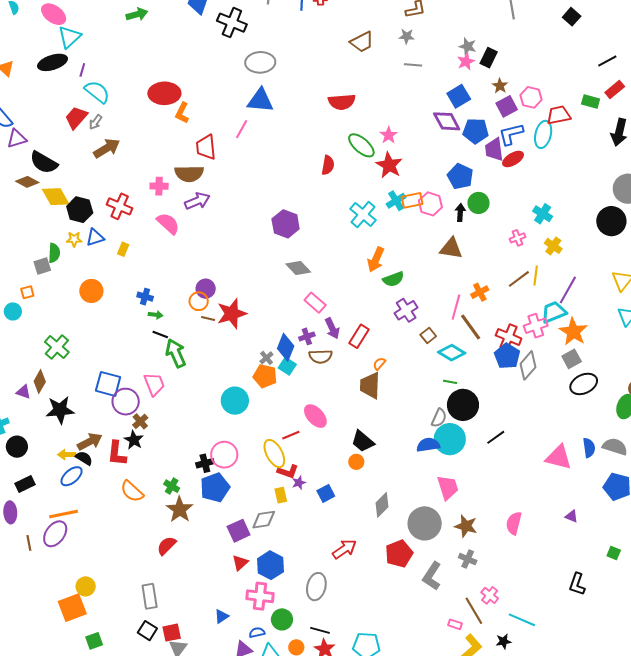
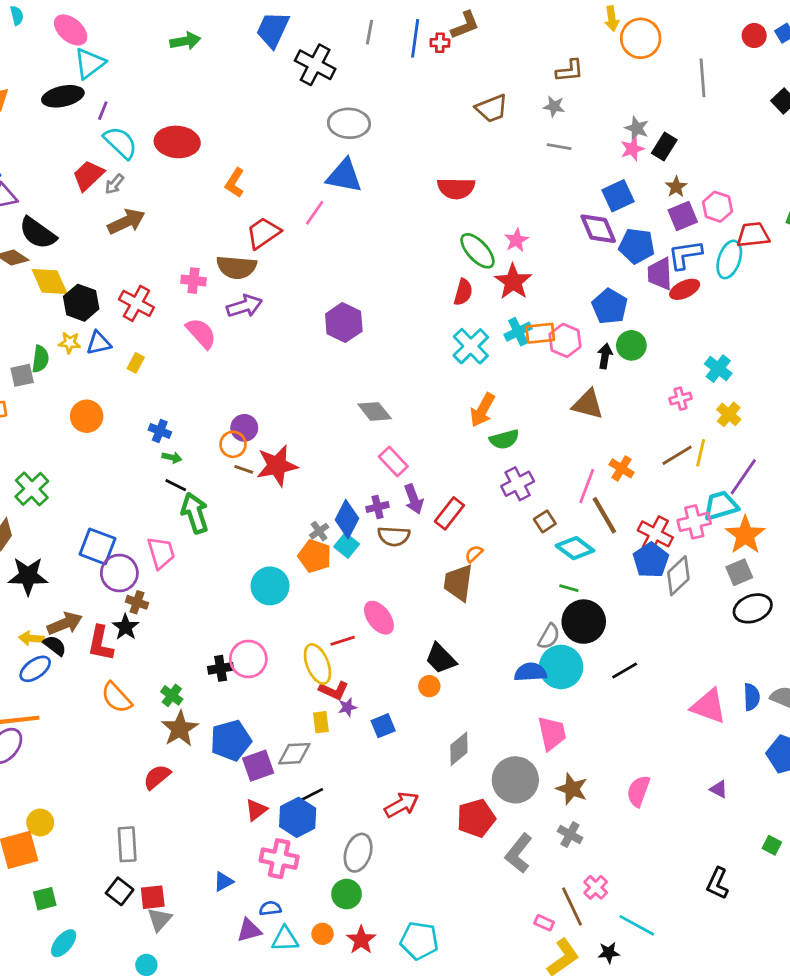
red ellipse: (164, 93) -> (177, 142), moved
red trapezoid: (206, 147) -> (263, 233), turned 56
red semicircle: (328, 165) -> (463, 292), moved
purple hexagon: (286, 224) -> (344, 323), moved
orange cross: (480, 292) -> (622, 468), turned -36
brown cross: (140, 421) -> (137, 602), turned -35
blue pentagon: (215, 488) -> (231, 740), moved
green circle: (282, 619) -> (347, 894), moved
black line: (320, 630) -> (310, 795), moved, turned -48

